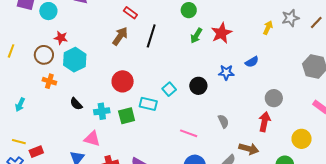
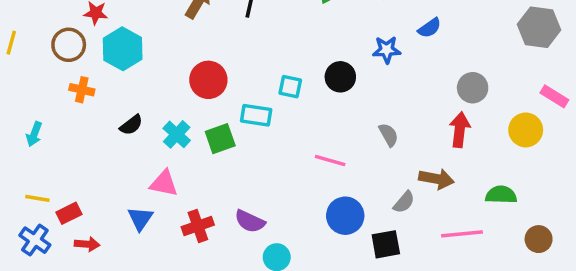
cyan square: (169, 89) -> (290, 87), turned -32
black semicircle: (76, 104) -> (131, 125), turned -80
cyan cross: (102, 111) -> (177, 134), turned -35
yellow circle: (302, 139) -> (526, 130), moved

